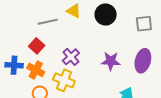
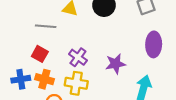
gray line: (48, 22) -> (46, 26), turned 30
purple star: (111, 61) -> (115, 64), moved

